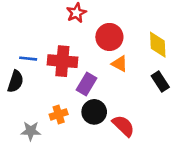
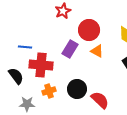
red cross: (62, 61) -> (41, 65), moved
black semicircle: (15, 81) -> (16, 76), moved, turned -54
purple rectangle: (87, 84) -> (70, 49), moved

